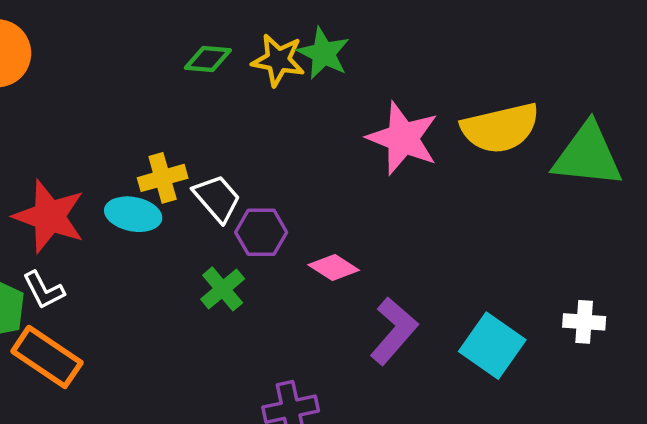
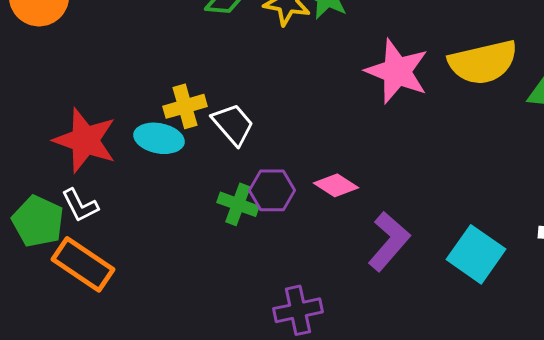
purple hexagon: (261, 232) -> (272, 190), moved
green cross: (223, 289) -> (238, 204), turned -30

